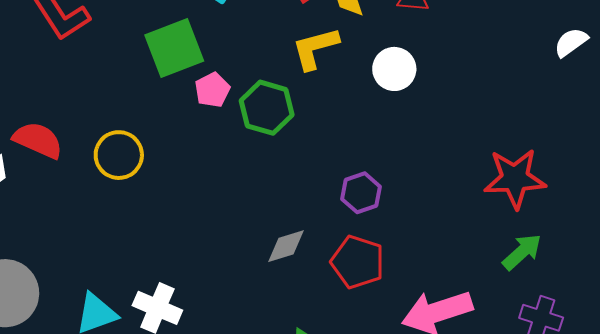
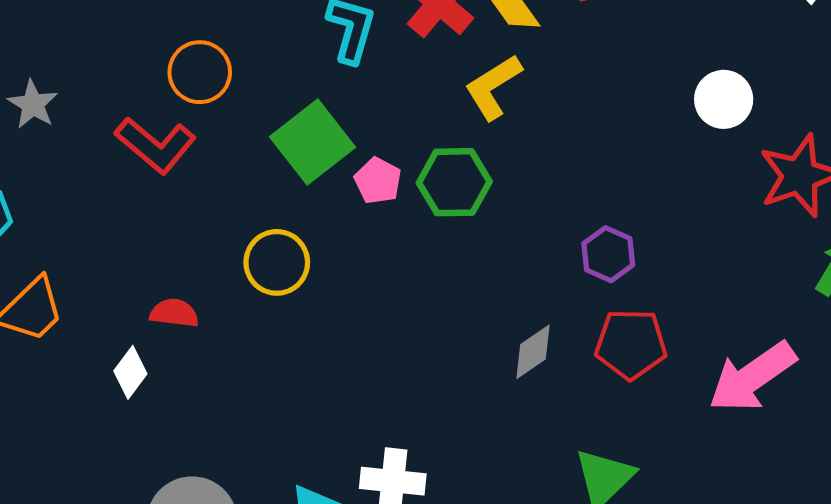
white circle: (394, 69) -> (724, 99), moved
red semicircle: (38, 140) -> (174, 313), size x0.7
yellow circle: (119, 155) -> (277, 262), moved

